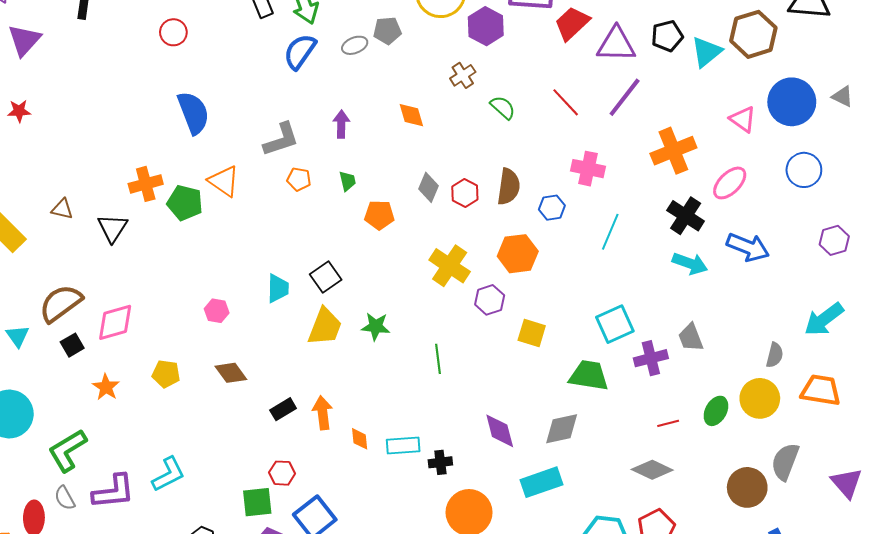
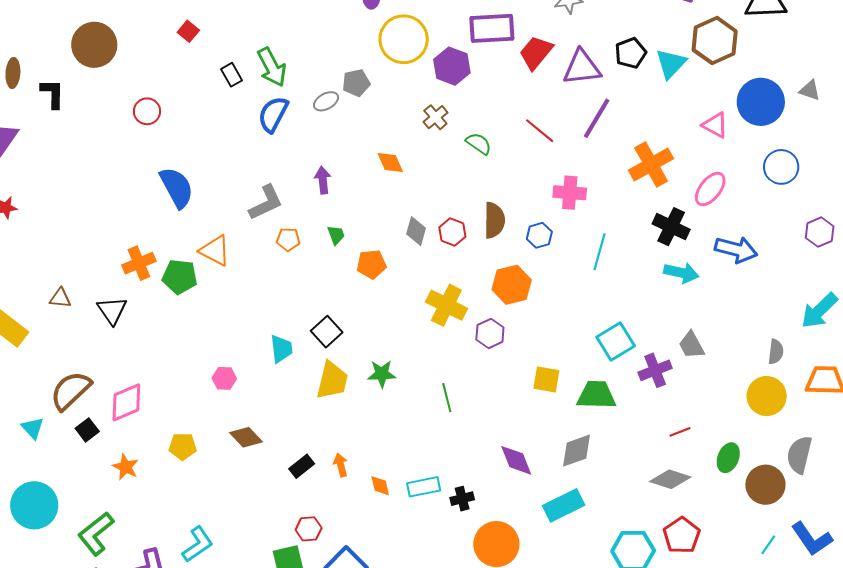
yellow square: (532, 333) -> (546, 379), moved
green ellipse: (716, 411) -> (728, 458), moved
orange arrow: (323, 413) -> (341, 465), size x0.7

